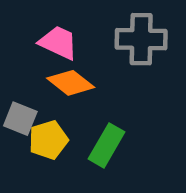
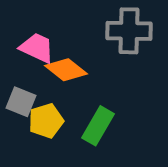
pink trapezoid: (58, 43) -> (37, 48), moved

